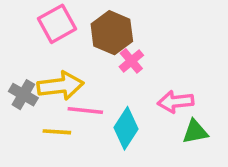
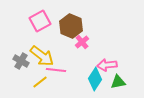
yellow arrow: (61, 86) -> (42, 56), turned 45
cyan diamond: (126, 128) -> (95, 79), moved
yellow line: (57, 132) -> (40, 82), turned -42

